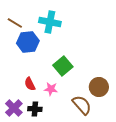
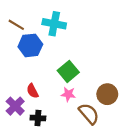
pink star: (51, 89) -> (68, 94), moved
purple cross: (14, 108) -> (15, 106), moved

